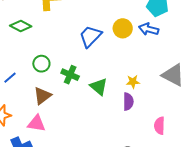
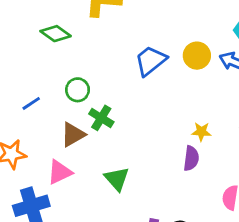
green cross: (70, 75) -> (101, 118), moved
green triangle: (99, 87) -> (117, 179), moved
pink triangle: (36, 124) -> (60, 172), turned -42

